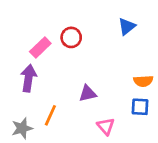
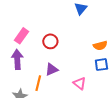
red circle: (71, 37) -> (50, 41), moved
purple triangle: (88, 93) -> (52, 69), moved

